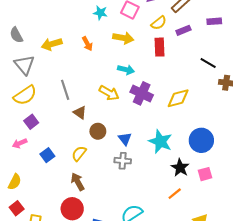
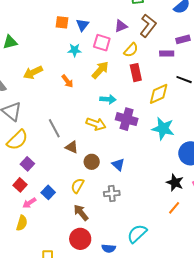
purple rectangle: (183, 30) -> (167, 54), moved, turned 32
yellow arrow: (123, 38) -> (100, 70), turned -48
yellow arrow: (52, 44) -> (33, 72), moved
yellow diamond: (178, 98) -> (159, 94), moved
cyan star: (160, 142) -> (163, 129), moved
pink arrow: (20, 143) -> (29, 203), moved
gray cross: (123, 161) -> (112, 194), moved
red square: (17, 208) -> (20, 185), moved

